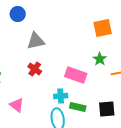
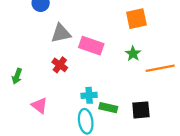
pink rectangle: (76, 75) -> (91, 46), moved

